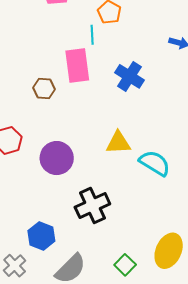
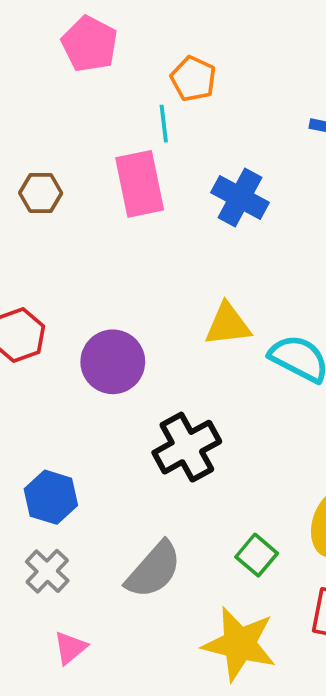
brown hexagon: (44, 89) -> (41, 193), moved
blue hexagon: (41, 236) -> (51, 497), moved

